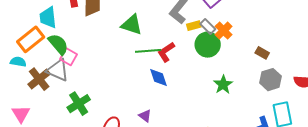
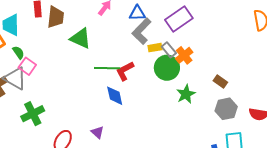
green triangle: (132, 25) -> (81, 38), moved
green semicircle: (58, 44) -> (18, 53), size x0.6
green star: (223, 85) -> (186, 94), moved

